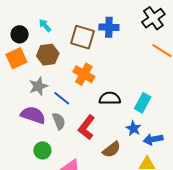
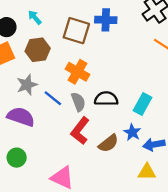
gray semicircle: (59, 121) -> (78, 102), moved
brown semicircle: (112, 149) -> (108, 143), moved
green circle: (42, 150) -> (17, 158), moved

